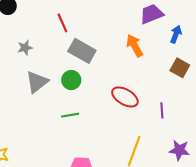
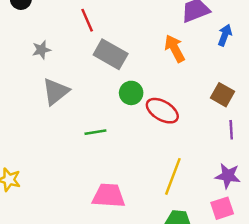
brown square: (180, 68) -> (223, 95), moved
green circle: (71, 80) -> (131, 93), moved
purple line: (162, 110) -> (231, 130), moved

